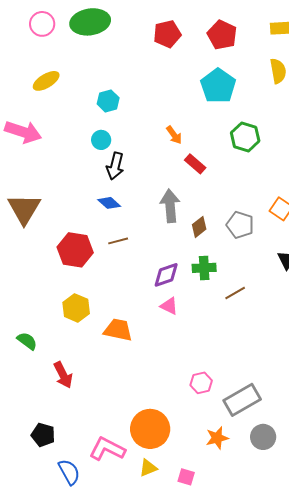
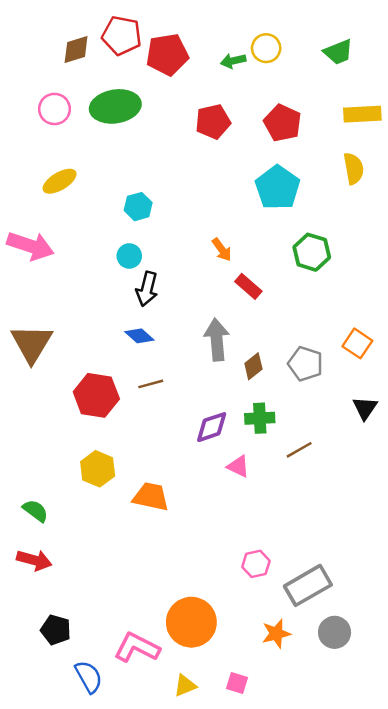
pink triangle: (169, 306) -> (238, 466), moved
red arrow: (63, 375) -> (34, 560), moved, turned -48
yellow triangle: (148, 468) -> (185, 686), moved

